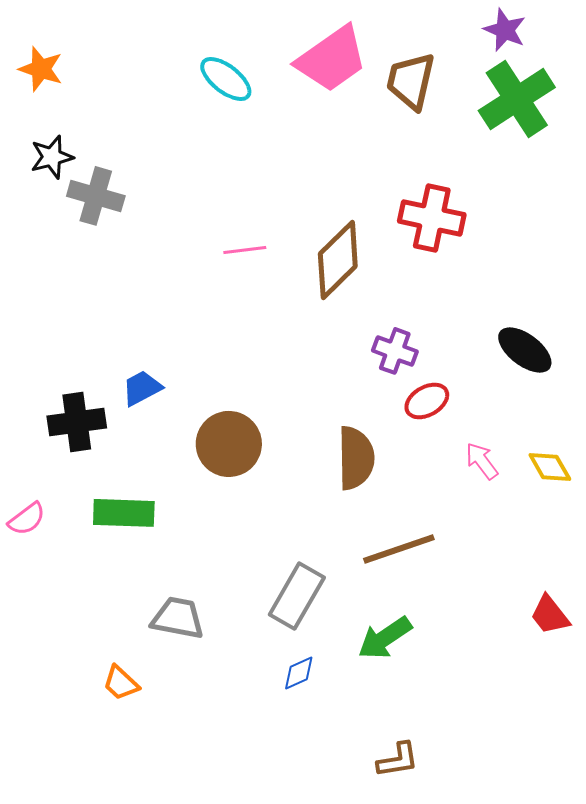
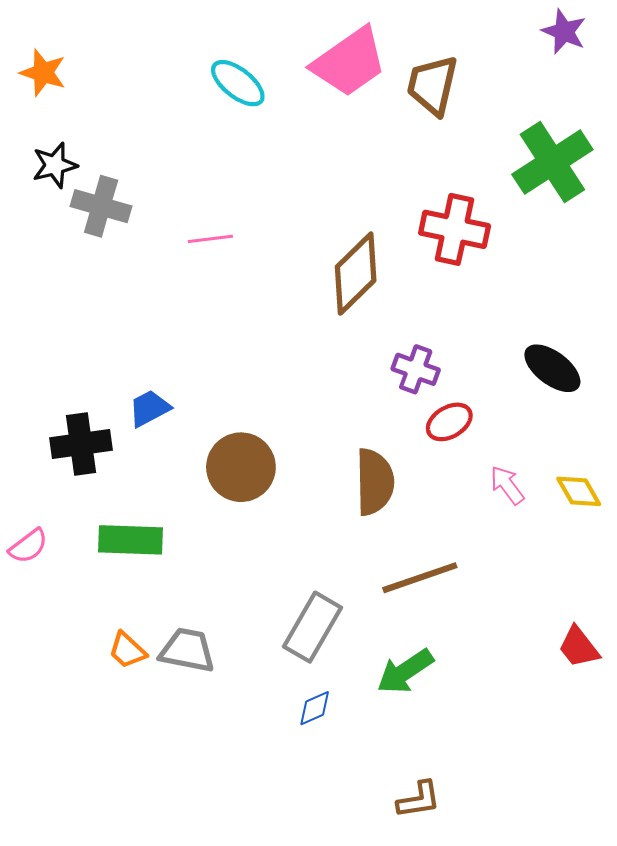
purple star: (505, 30) -> (564, 32), moved
green cross: (517, 99) -> (552, 162), moved
pink line: (245, 250) -> (210, 239), moved
orange trapezoid: (121, 683) -> (127, 650), moved

